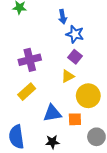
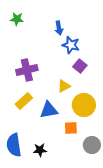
purple square: (75, 57) -> (80, 66), moved
blue triangle: (52, 113) -> (49, 110), moved
black star: (52, 142) -> (40, 150), moved

